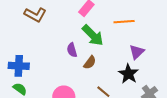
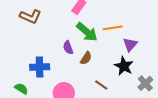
orange line: (124, 22) -> (113, 28), moved
blue cross: (19, 66) -> (40, 67), moved

